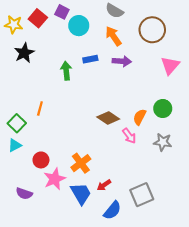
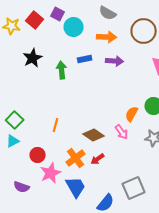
orange arrow: (113, 36) -> (107, 37), turned 126
black star: (24, 53) -> (33, 58), moved
orange line: (40, 109) -> (56, 125), moved
brown diamond: (108, 118) -> (94, 135), moved
red arrow: (104, 185) -> (98, 159), moved

